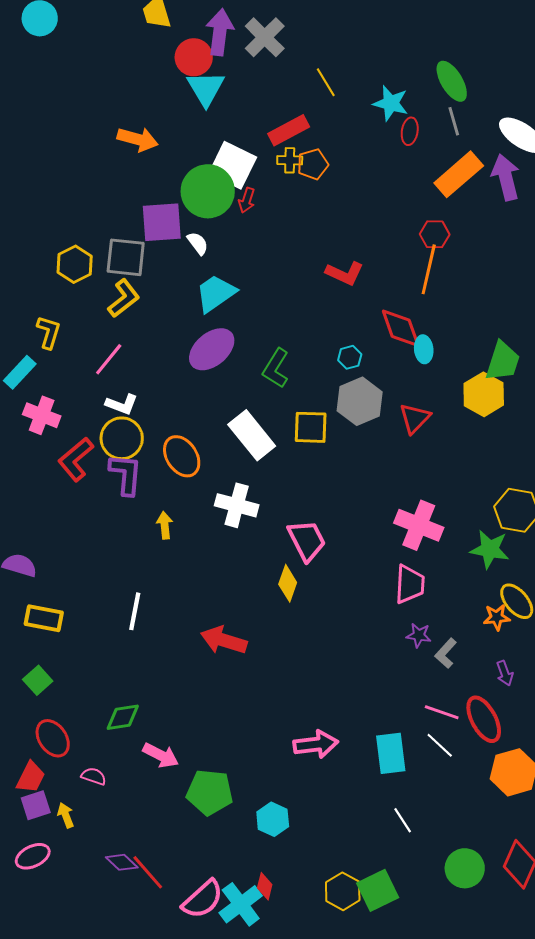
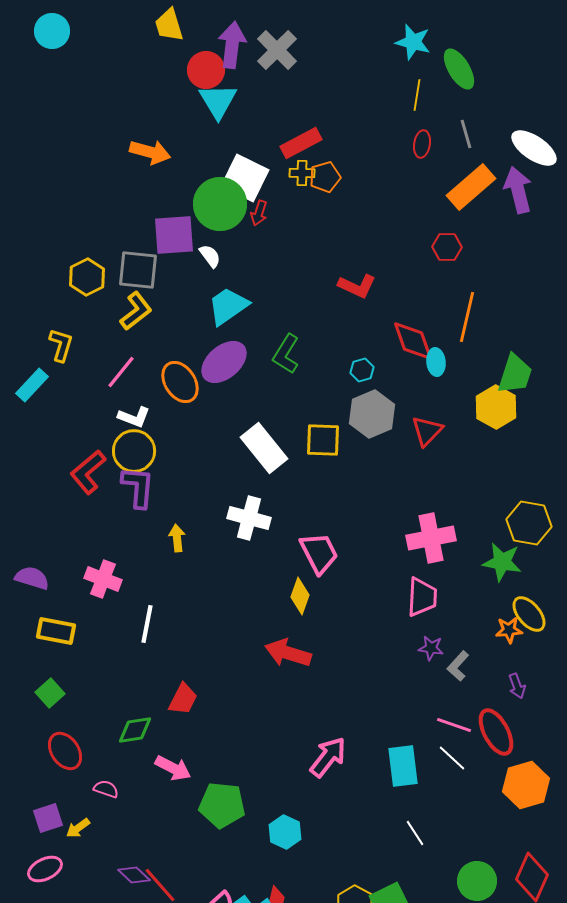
green ellipse: (452, 81) -> (459, 69), moved
yellow line: (326, 82) -> (417, 95), moved, turned 40
cyan star: (391, 103) -> (413, 42), moved
orange line: (429, 269) -> (467, 317), moved
green L-shape: (276, 368) -> (286, 354), moved
pink cross: (42, 415) -> (103, 579), moved
orange ellipse: (182, 456) -> (180, 382), moved
pink cross: (419, 525) -> (431, 538), turned -33
red arrow: (224, 640) -> (288, 653), moved
pink arrow: (316, 744) -> (328, 757), turned -45
red trapezoid: (31, 777) -> (183, 699), moved
yellow arrow: (66, 815) -> (78, 828), turned -105

